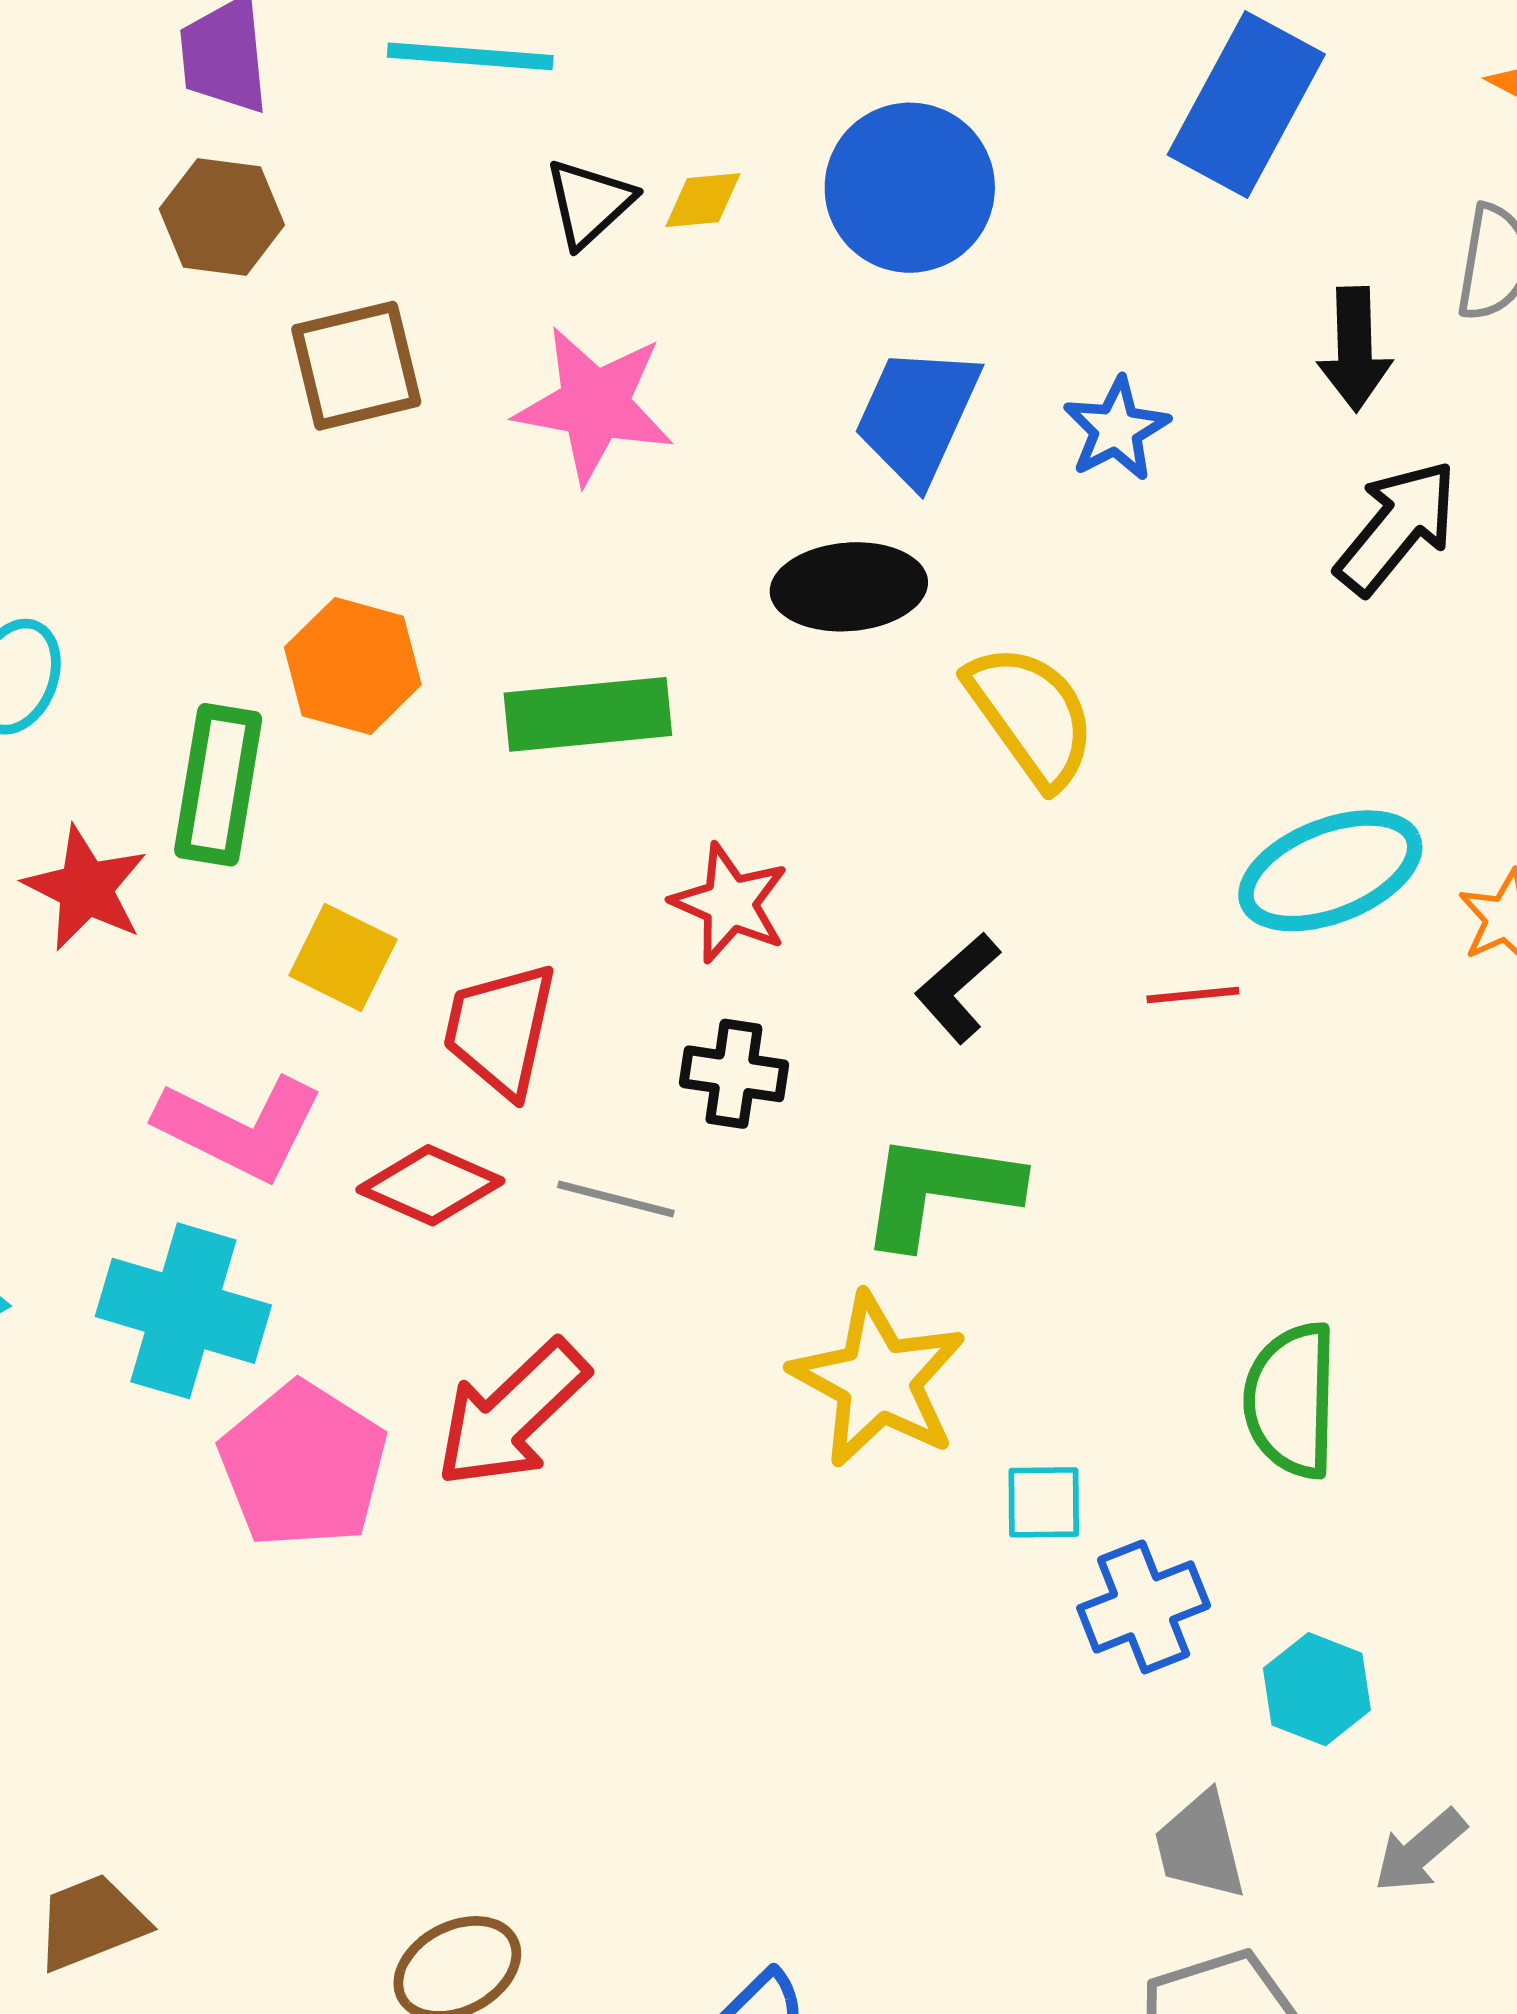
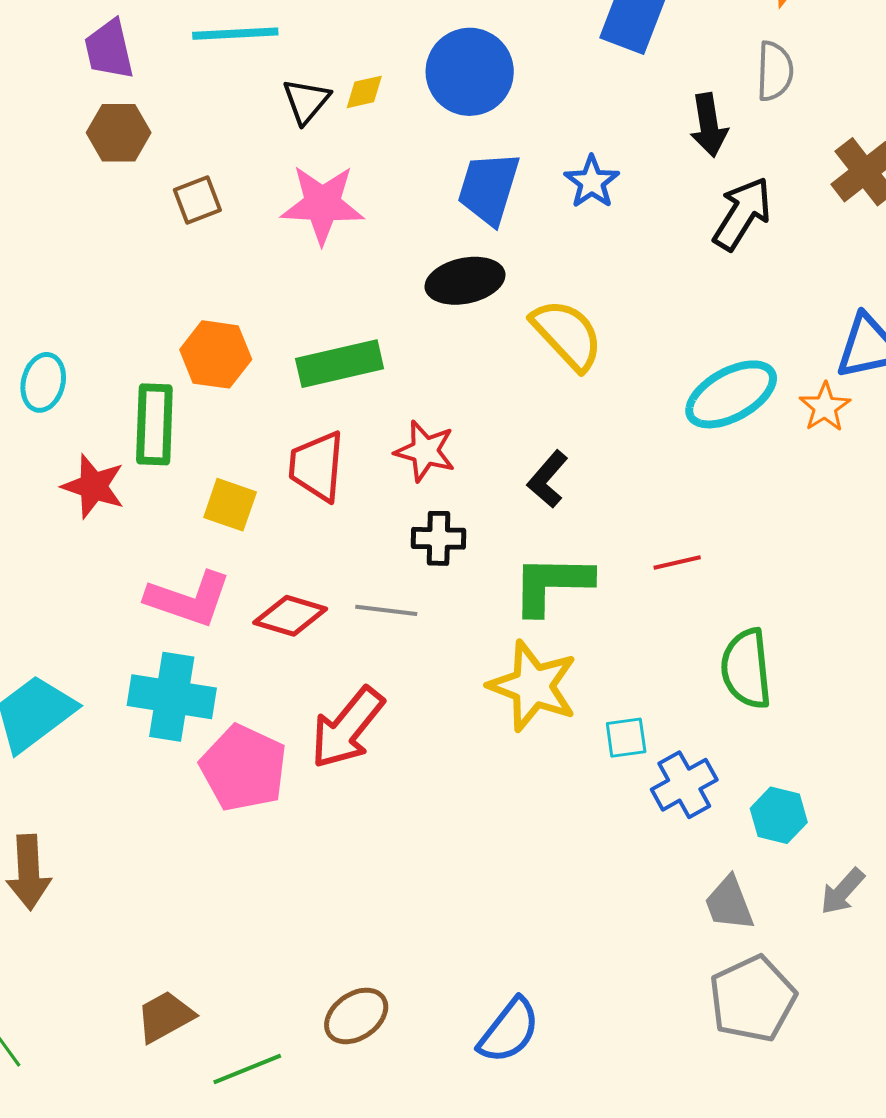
brown square: (356, 366) -> (197, 200), size x0.7
red line: (1193, 995) -> (677, 563), moved
red trapezoid: (500, 1030) -> (317, 466), moved

